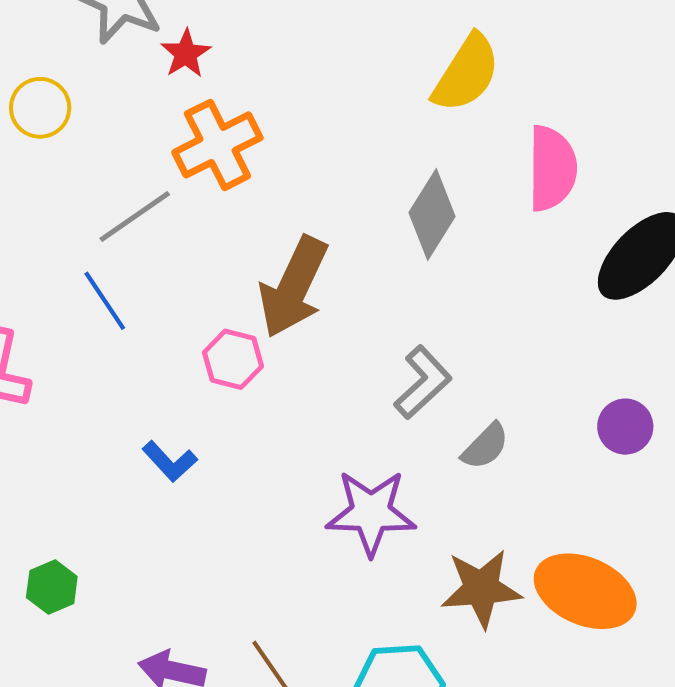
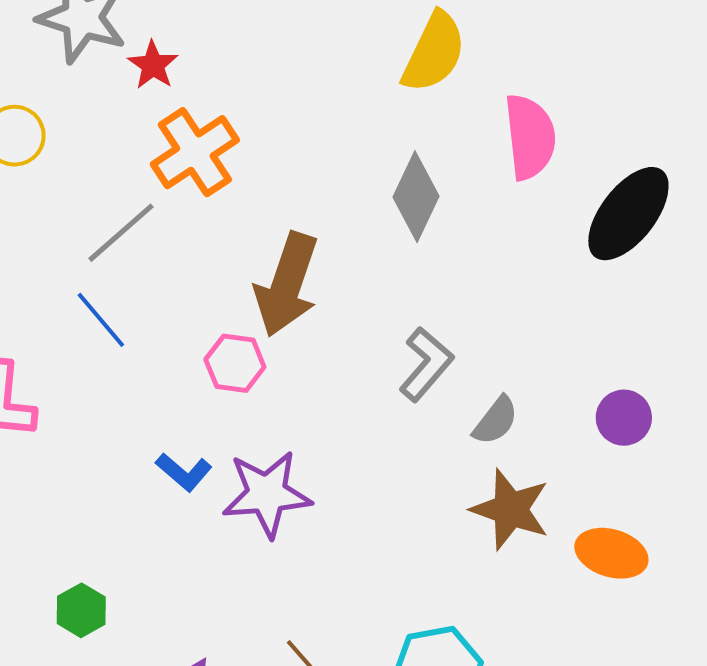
purple circle: (625, 427) -> (624, 418), moved
purple star: (371, 513) -> (267, 494), moved
brown star: (481, 588) -> (510, 509), moved, turned 30
orange ellipse: (585, 591) -> (611, 553), size x0.7

